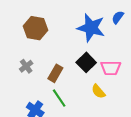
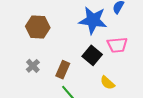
pink trapezoid: (111, 68) -> (117, 45), moved

